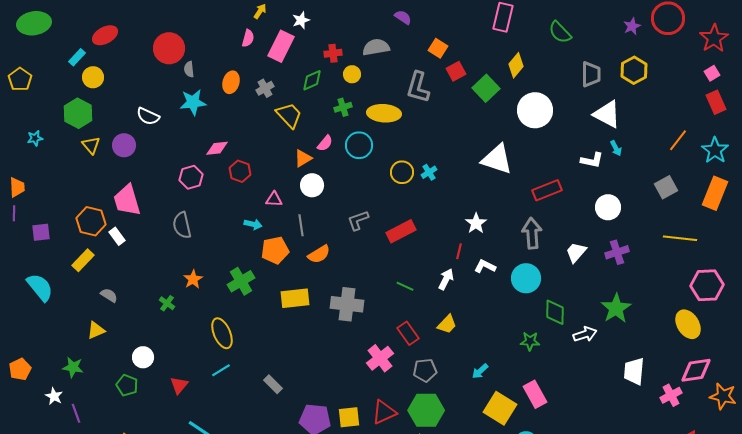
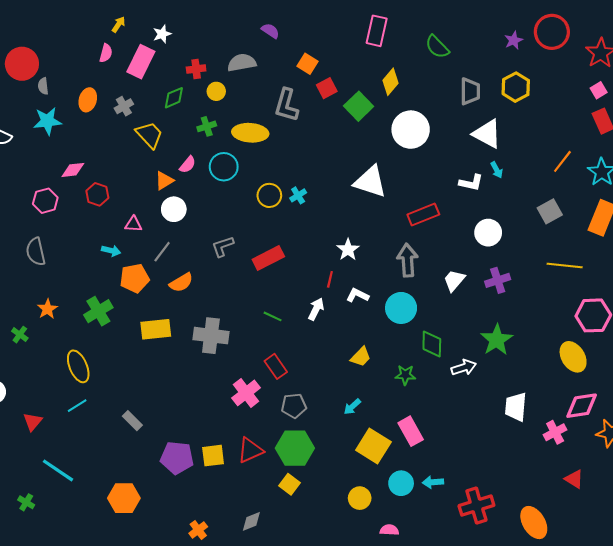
gray line: (301, 225) -> (162, 252), turned 45
yellow trapezoid: (447, 324) -> (361, 357), moved

